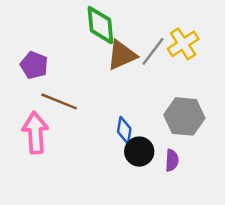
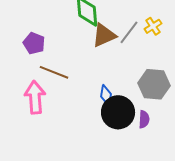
yellow cross: (183, 44) -> (153, 26), size x0.7
black circle: (139, 152) -> (118, 112), size x1.4

